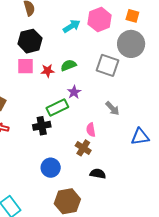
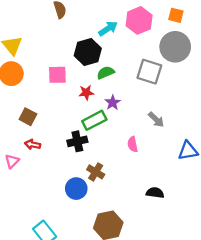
black hexagon: (30, 41) -> (88, 52), moved
red star: (48, 71) -> (86, 93), moved
brown cross: (83, 148) -> (96, 172), moved
blue circle: (51, 168) -> (76, 189), moved
black semicircle: (98, 174) -> (155, 193), moved

